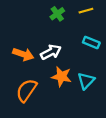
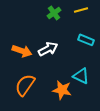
orange star: (62, 77) -> (62, 90), moved
cyan triangle: (86, 81) -> (81, 76), turned -48

